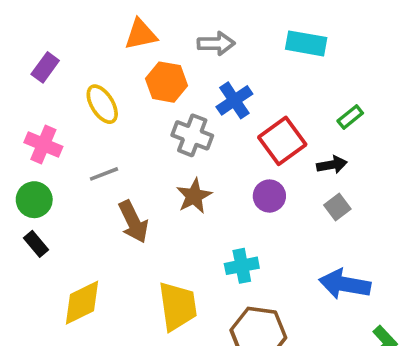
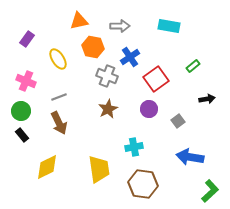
black arrow: (332, 165) -> (207, 99), moved
gray square: (337, 207) -> (178, 121), moved
brown arrow: (133, 222) -> (59, 123), moved

